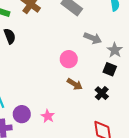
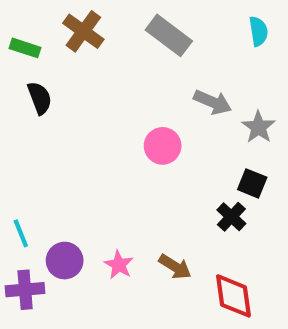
black square: (110, 69) -> (252, 183), moved
brown arrow: (75, 84) -> (175, 267), moved

